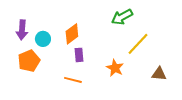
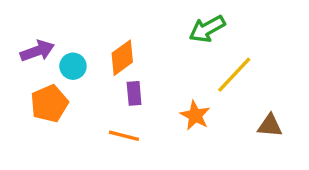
purple arrow: (22, 30) -> (37, 51), turned -114

